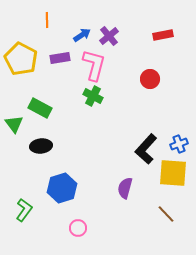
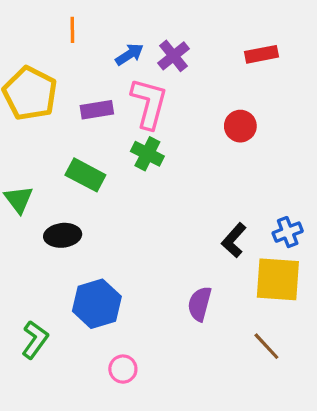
purple rectangle: (60, 58) -> (97, 110), moved
green rectangle: (40, 108) -> (85, 175), moved
black L-shape: (146, 149) -> (234, 240), size x0.7

